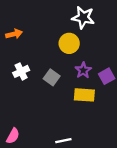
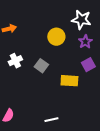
white star: (83, 18) -> (81, 20), moved
purple star: (83, 70) -> (85, 42), moved

